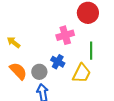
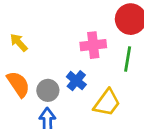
green line: (91, 51) -> (128, 59), moved

